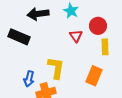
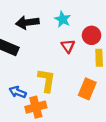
blue arrow: (29, 79) -> (18, 92), turned 98

